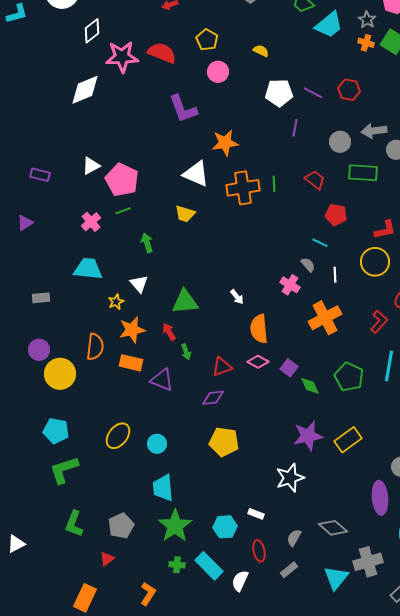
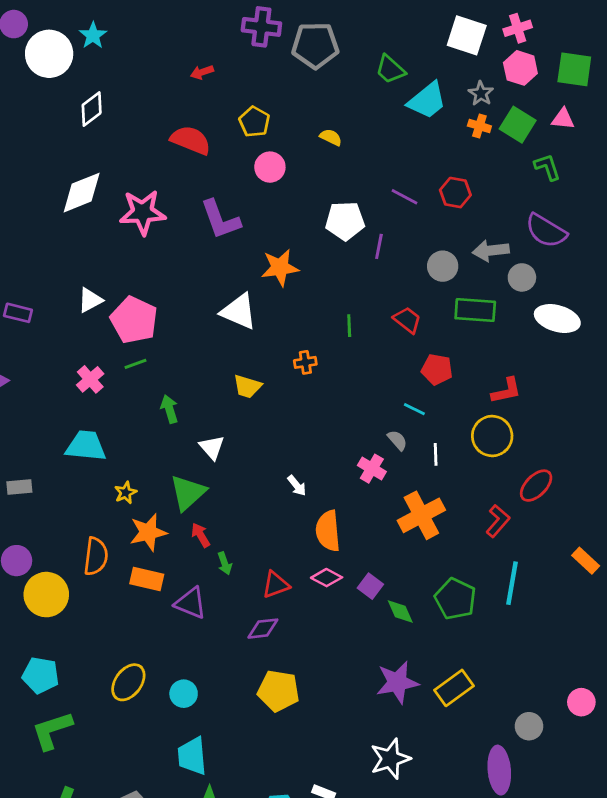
pink star: (122, 57) -> (143, 212), moved
white pentagon: (279, 93) -> (345, 221), moved
orange cross: (243, 188) -> (305, 362), moved, size x0.5
yellow trapezoid: (185, 214) -> (247, 386), moved
white triangle: (139, 284) -> (212, 447), moved
green triangle: (185, 302) -> (188, 493), moved, turned -36
white star: (290, 478) -> (390, 759), moved

